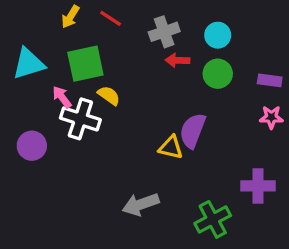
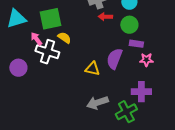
purple rectangle: (270, 80) -> (136, 44), moved
pink star: (271, 117) -> (146, 60), moved
yellow triangle: (171, 147) -> (92, 69), moved
purple cross: (258, 186) -> (141, 92), moved
gray arrow: (141, 204) -> (97, 103), moved

